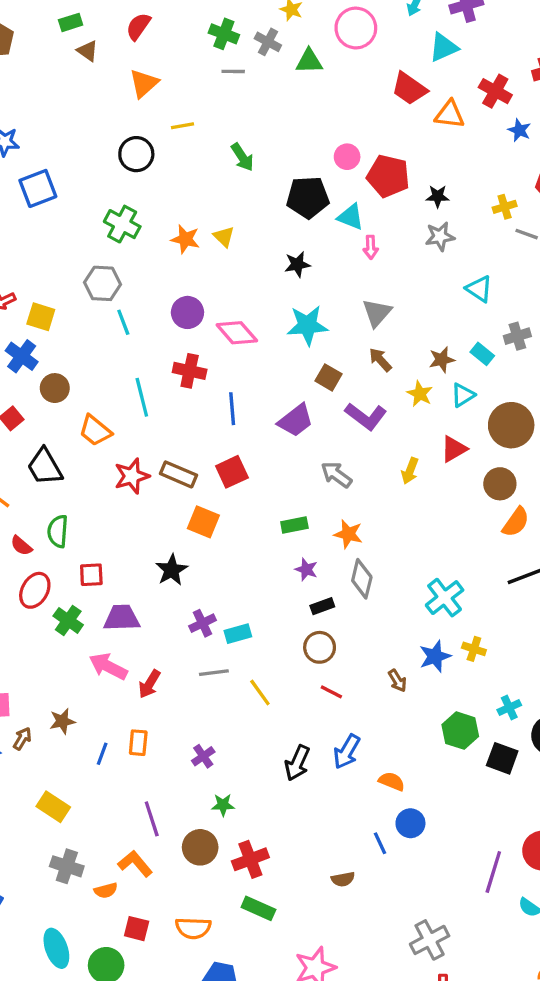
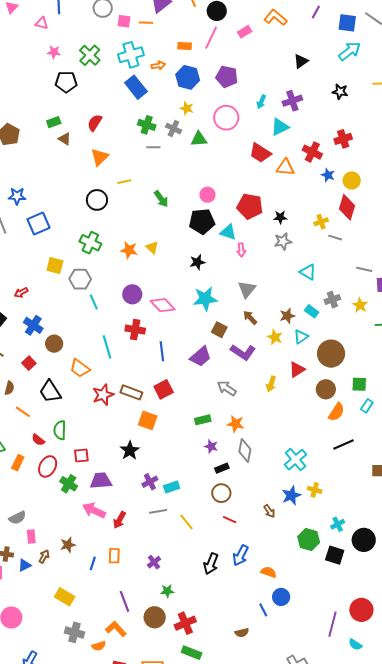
pink circle: (347, 157) -> (208, 195), moved
yellow square: (41, 317) -> (55, 266), moved

